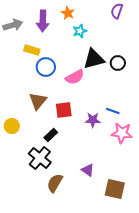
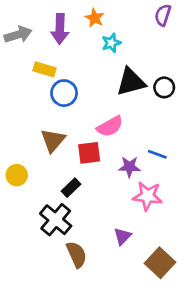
pink semicircle: (75, 77) -> (110, 126), moved
pink star: (122, 133) -> (148, 196), moved
purple triangle: (88, 170) -> (122, 236), turned 40
brown semicircle: (55, 183) -> (77, 254), turned 126
brown square: (115, 189) -> (160, 263), turned 30

